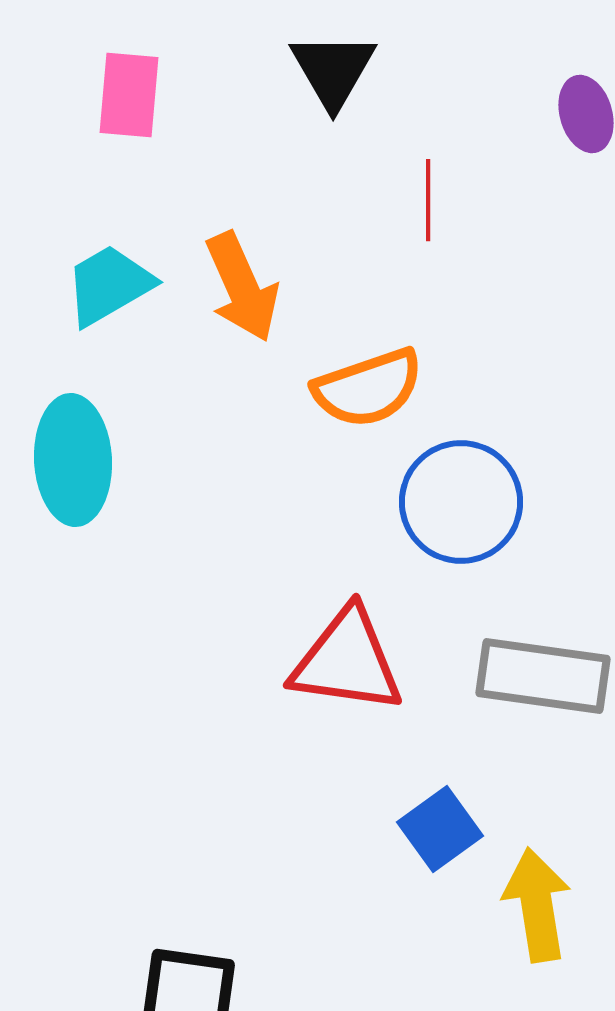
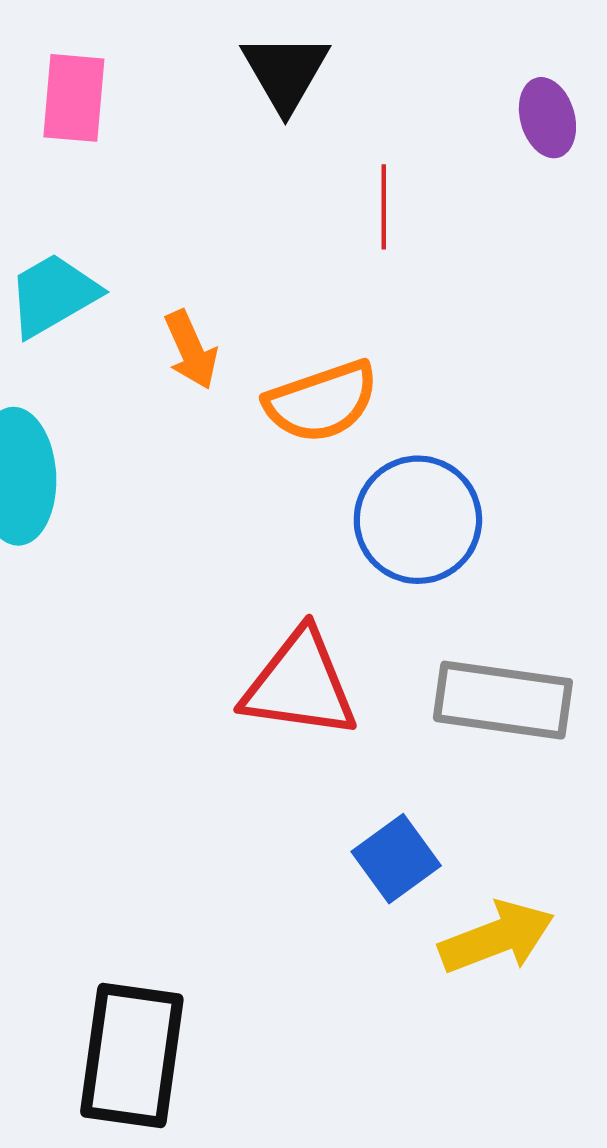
orange arrow: (242, 287) -> (191, 350), moved, size x0.7
yellow arrow: (537, 905) -> (497, 937), turned 78

